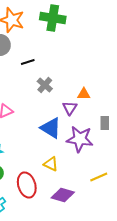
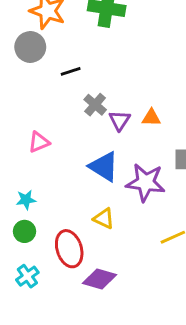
purple triangle: (70, 108) -> (120, 120), moved
purple diamond: (63, 195) -> (99, 279), moved

